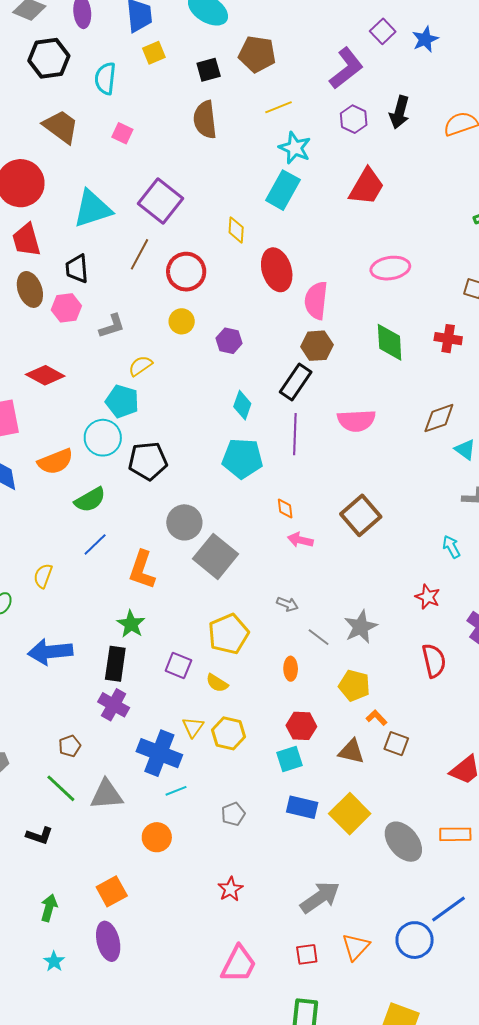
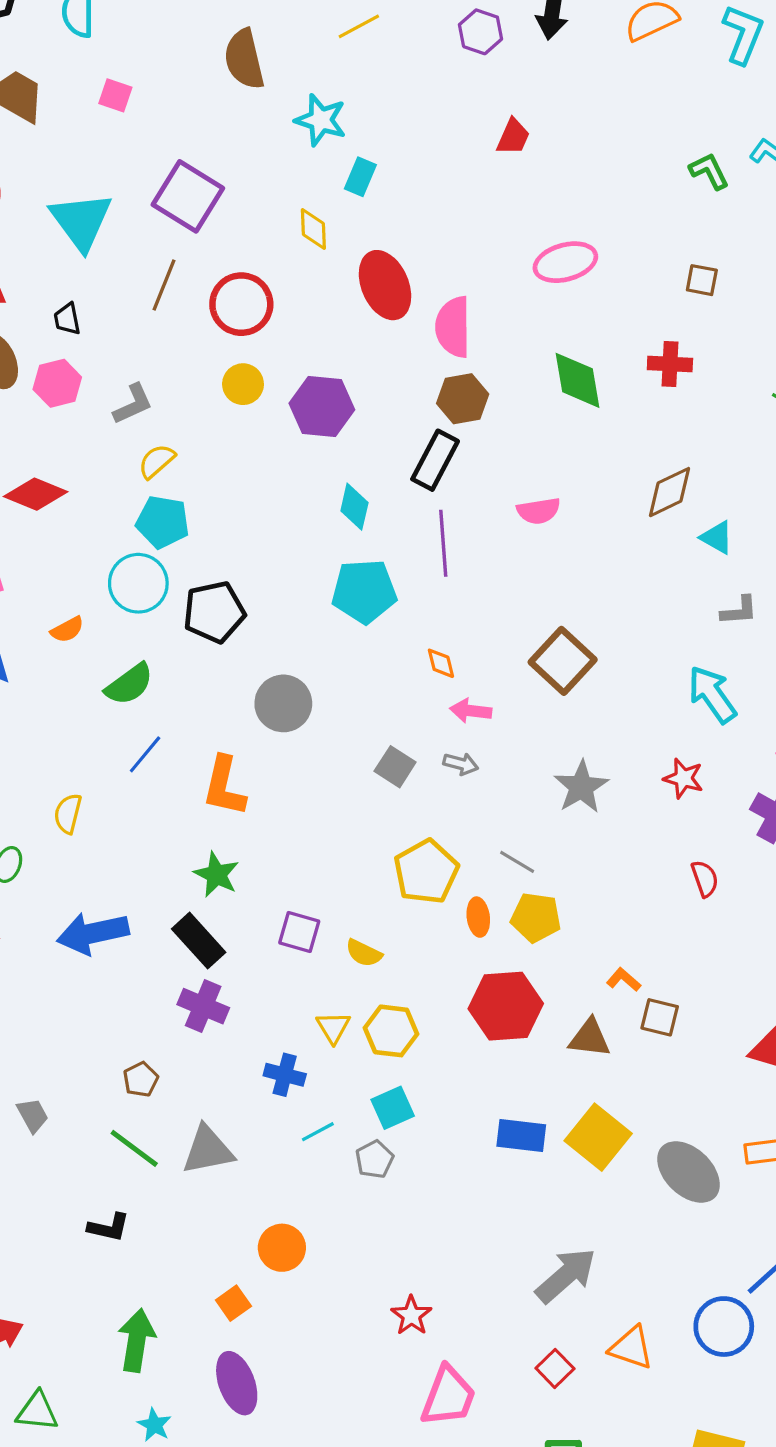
cyan star: (295, 148) -> (321, 120), moved
red trapezoid: (367, 187) -> (513, 137), size x0.6
cyan rectangle: (283, 190) -> (360, 177), moved, size x0.6
cyan triangle: (92, 209) -> (81, 221), turned -42
black trapezoid: (77, 269) -> (67, 319), size x0.7
purple hexagon: (229, 341) -> (322, 406), size x1.5
yellow semicircle: (140, 366) -> (157, 461), moved
pink semicircle: (356, 421) -> (539, 511), size x0.7
orange semicircle: (55, 462) -> (67, 630), size x0.6
cyan arrow: (451, 547) -> (712, 694), size x1.6
gray square: (215, 556) -> (395, 767), moved, size x0.6
gray arrow: (287, 604) -> (461, 764), moved
gray star: (361, 627) -> (581, 787), moved
yellow pentagon: (228, 634) -> (426, 872), moved
red semicircle: (434, 661) -> (705, 879), size x0.7
black rectangle: (115, 664) -> (199, 941), turned -44
yellow pentagon: (354, 686) -> (536, 917), moved
red hexagon: (301, 726) -> (506, 1006), size x1.5
blue cross: (159, 753) -> (285, 1075), size x0.6
cyan square: (289, 759) -> (393, 1108), moved
gray pentagon: (233, 814) -> (374, 1159), moved
orange circle: (157, 837) -> (282, 1248), moved
red star: (230, 889) -> (411, 1315), moved
orange square: (112, 891) -> (233, 1303), size x0.7
green arrow: (49, 908) -> (137, 1340), size x1.4
orange triangle: (356, 947) -> (631, 1348), turned -48
red square: (307, 954) -> (555, 1368), turned -30

